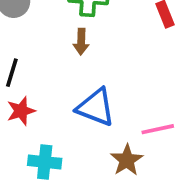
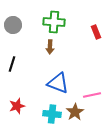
red star: (21, 111) -> (17, 106), moved
cyan cross: (45, 162) -> (52, 114), moved

